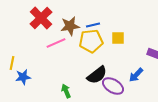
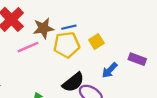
yellow square: (118, 38) -> (96, 41), turned -32
blue arrow: (136, 75) -> (110, 70), moved

